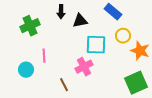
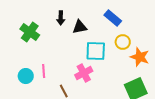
green cross: (30, 26) -> (30, 32), turned -30
pink line: (44, 56) -> (44, 71), moved

